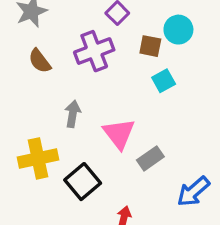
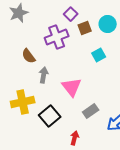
brown square: (150, 46) -> (85, 28), moved, turned -32
brown semicircle: (40, 61) -> (29, 56), moved
gray rectangle: (150, 158) -> (91, 111), moved

